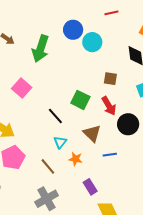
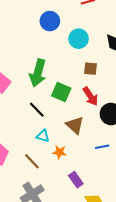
cyan circle: (92, 42) -> (79, 39), moved
green arrow: (40, 49) -> (38, 73), moved
cyan triangle: (60, 142) -> (43, 136), turned -48
blue line: (110, 155) -> (102, 147), moved

